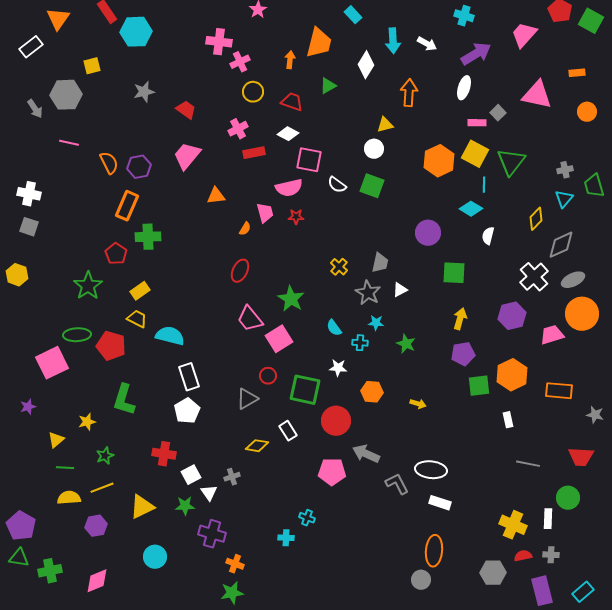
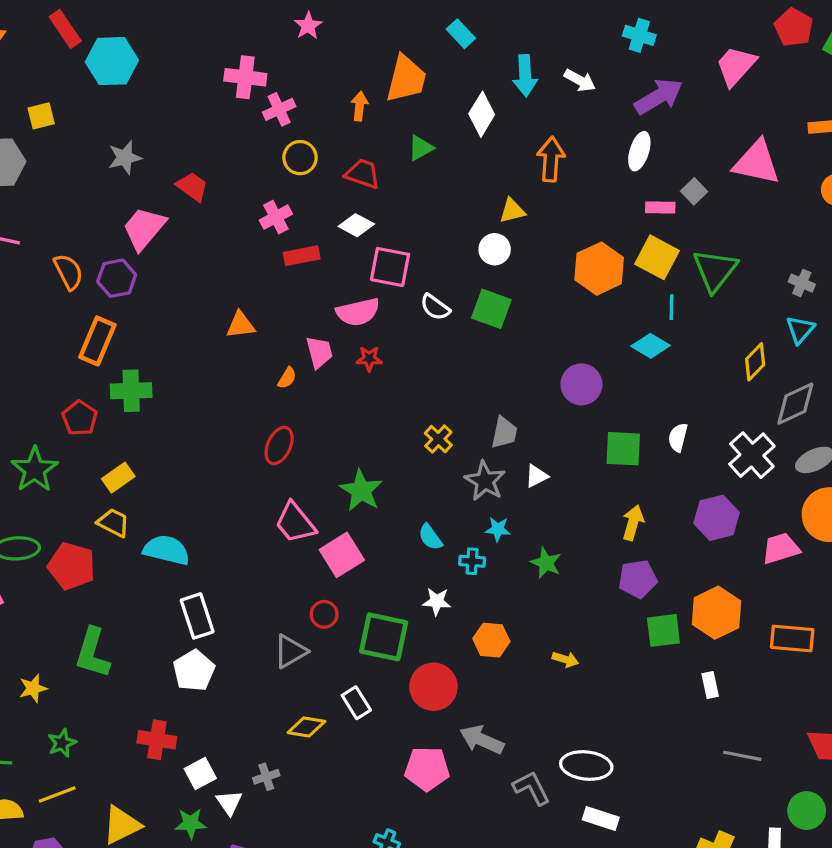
pink trapezoid: (187, 156) -> (144, 228), moved
gray cross: (565, 170) -> (802, 283), turned 35
white semicircle: (488, 236) -> (678, 437), moved

